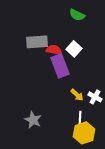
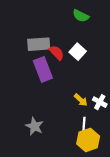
red semicircle: (54, 50) -> (57, 53), turned 35
purple rectangle: (60, 66) -> (43, 69), moved

